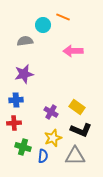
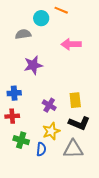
purple star: (24, 74) -> (33, 65), moved
yellow rectangle: (77, 107) -> (75, 100), turned 49

